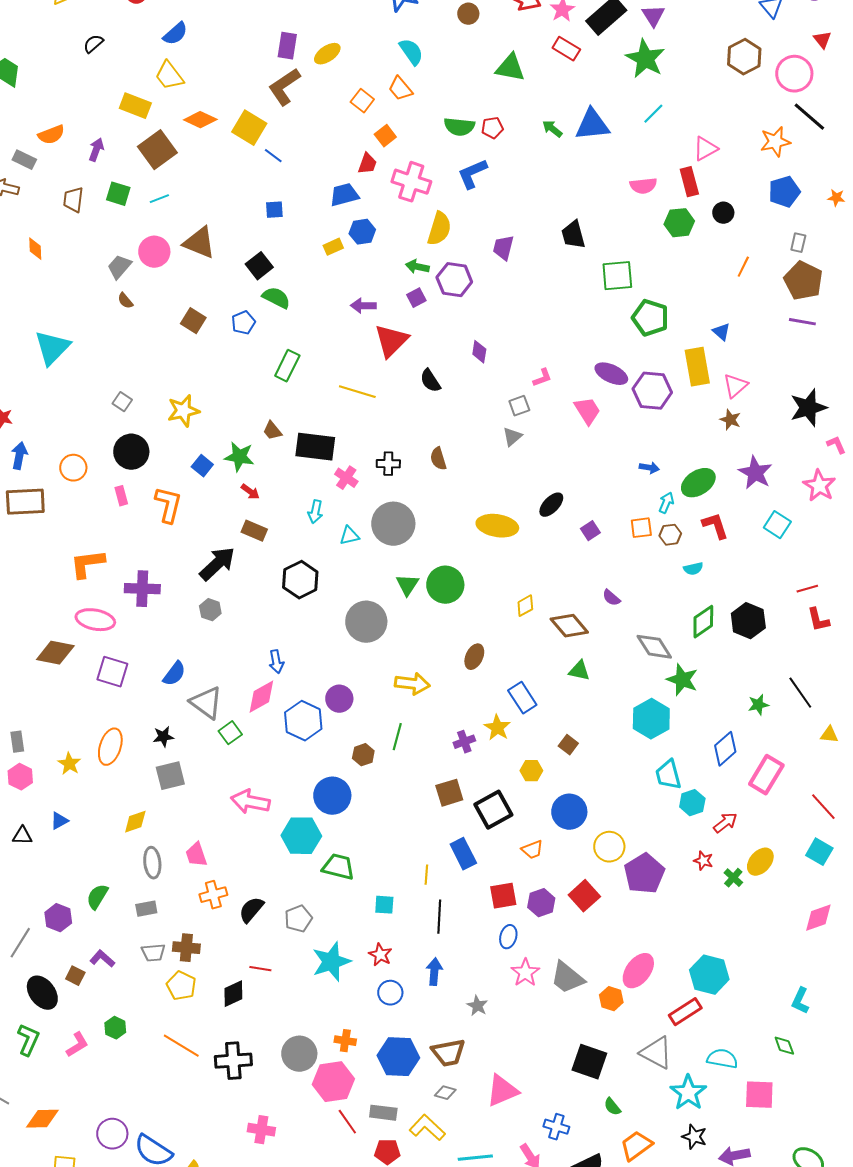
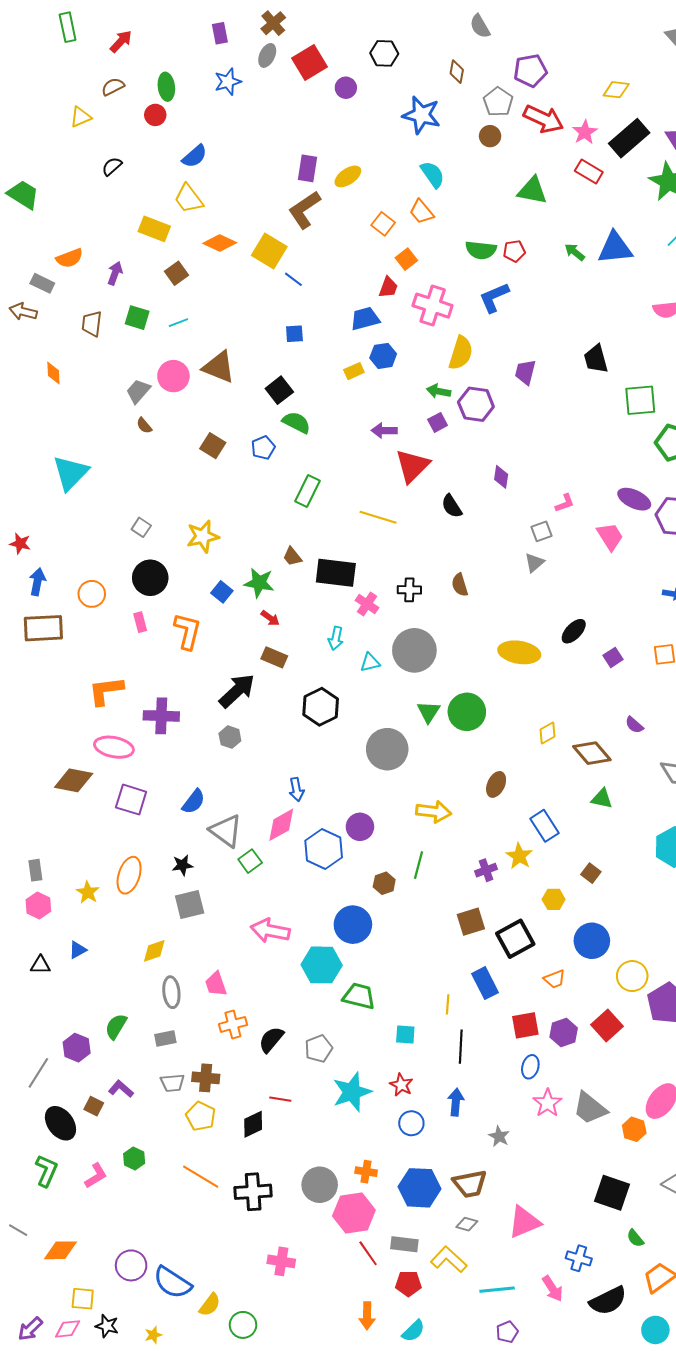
brown square: (157, 150) -> (176, 273), size x0.6

